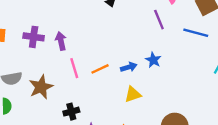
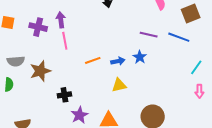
purple line: (159, 20) -> (149, 35), moved, turned -60
purple arrow: (61, 41) -> (61, 20), moved
pink line: (74, 68) -> (65, 41), moved

